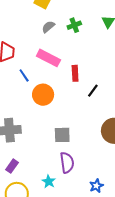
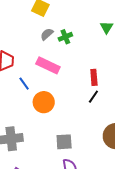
green cross: (74, 25) -> (65, 37), moved
red rectangle: (75, 73) -> (94, 77), moved

